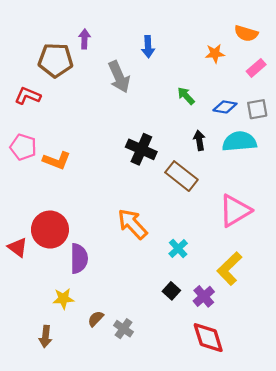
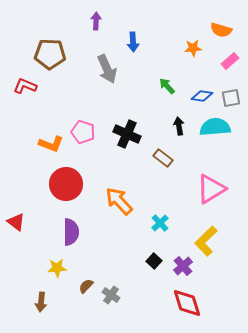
purple arrow: (85, 39) -> (96, 21), moved
pink pentagon: (23, 147) -> (83, 132), moved
brown rectangle: (181, 176) -> (163, 158), size x0.7
red circle: (50, 230) -> (66, 184), moved

